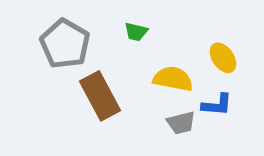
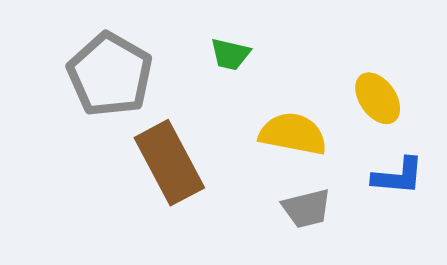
blue L-shape: (217, 105) -> (398, 176), moved

